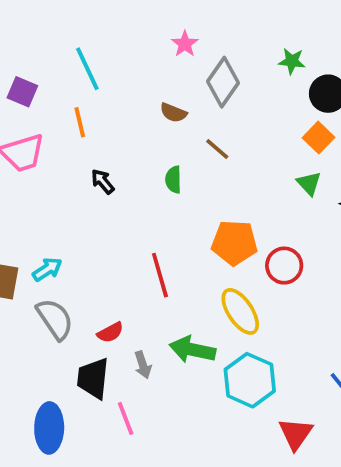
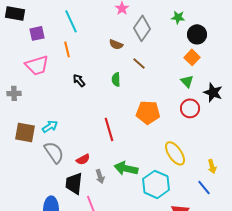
purple square: (22, 92) -> (37, 33), turned -35
red circle: (284, 266) -> (190, 108), moved
yellow ellipse: (240, 311) -> (175, 153), moved

